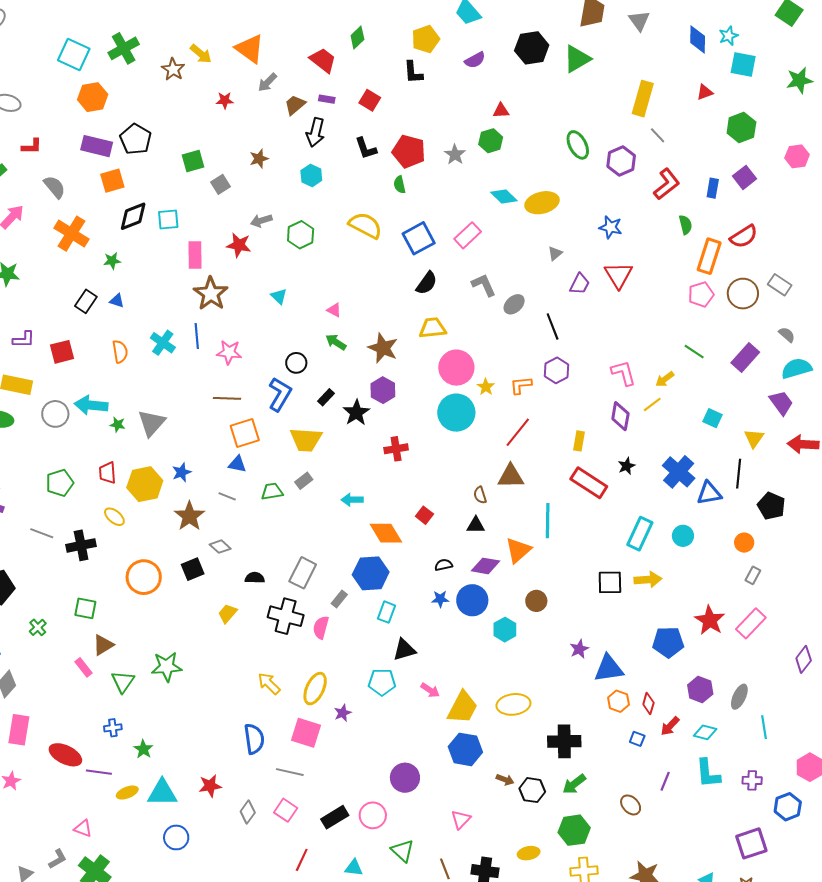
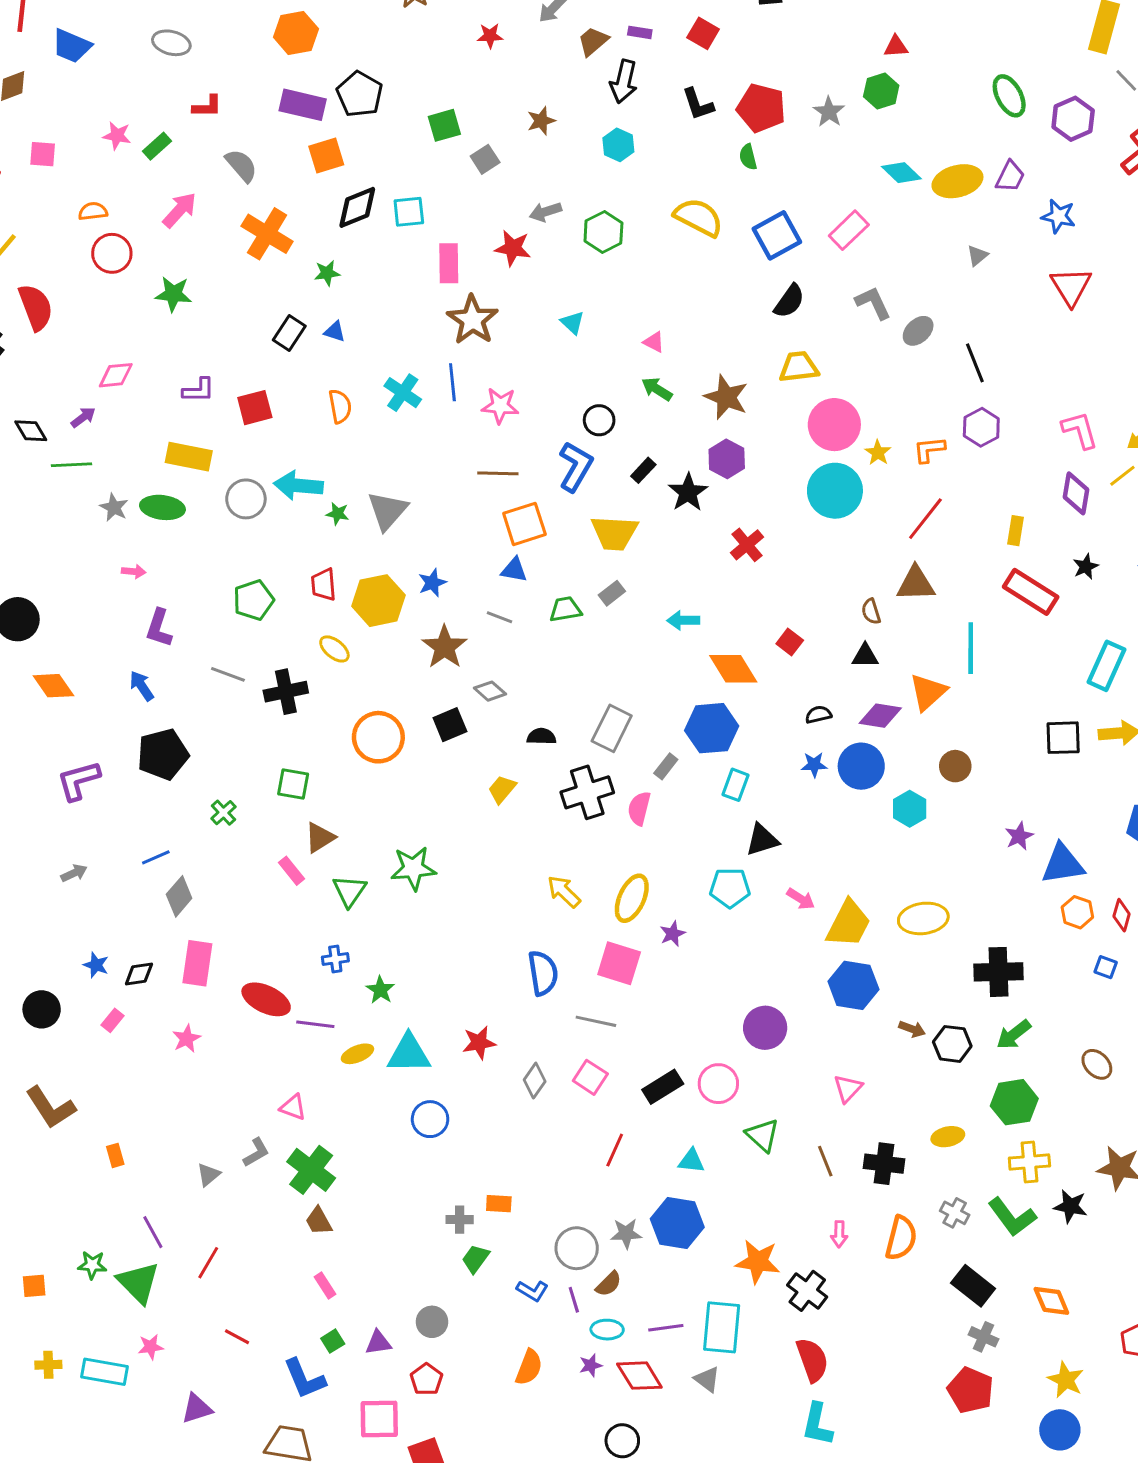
purple trapezoid: (580, 284) -> (1010, 177), moved
red cross: (396, 449) -> (747, 545), turned -30
black cross: (286, 616) -> (587, 792), turned -32

